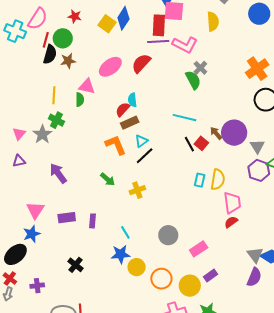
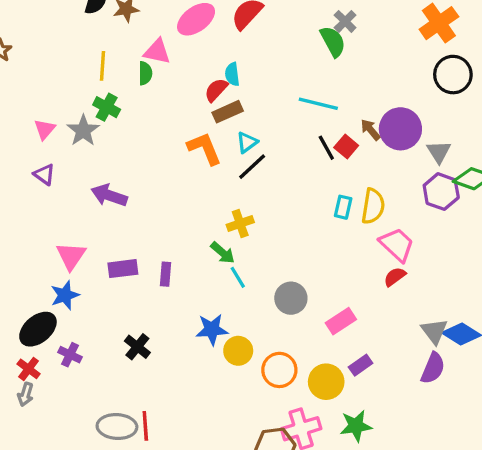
purple triangle: (19, 161) -> (44, 174), turned 48
purple arrow: (58, 173) -> (109, 195), turned -35
green arrow: (108, 179) -> (223, 253), moved
pink trapezoid: (232, 203) -> (397, 245), turned -40
cyan line: (125, 232) -> (238, 277), moved
purple cross: (37, 286) -> (70, 355), moved, turned 32

